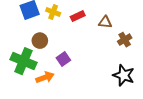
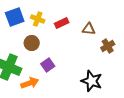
brown circle: (40, 41) -> (32, 43), moved
black star: (124, 75) -> (92, 81), moved

